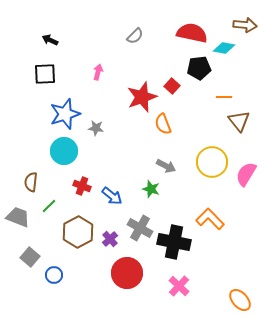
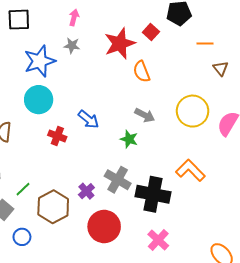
brown triangle: (239, 121) -> (221, 68), size x0.7
gray star: (96, 128) -> (72, 46), moved
blue arrow: (112, 196) -> (89, 119), moved
green line: (49, 206) -> (23, 189), moved
brown hexagon: (78, 232) -> (53, 207), moved
blue circle: (54, 275) -> (22, 237), moved

